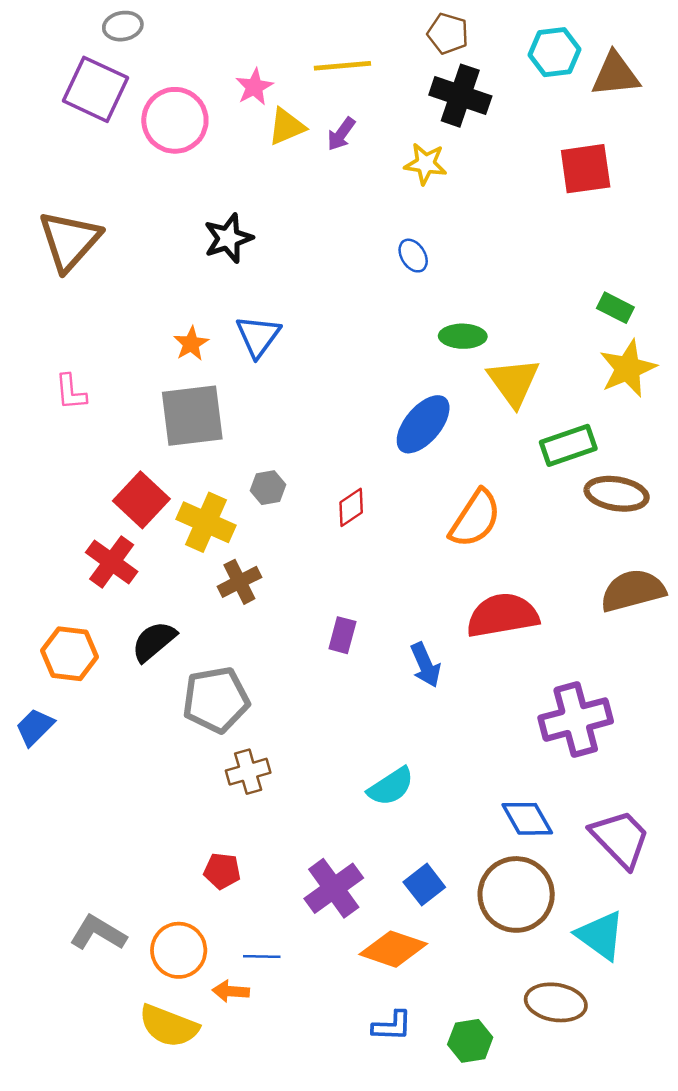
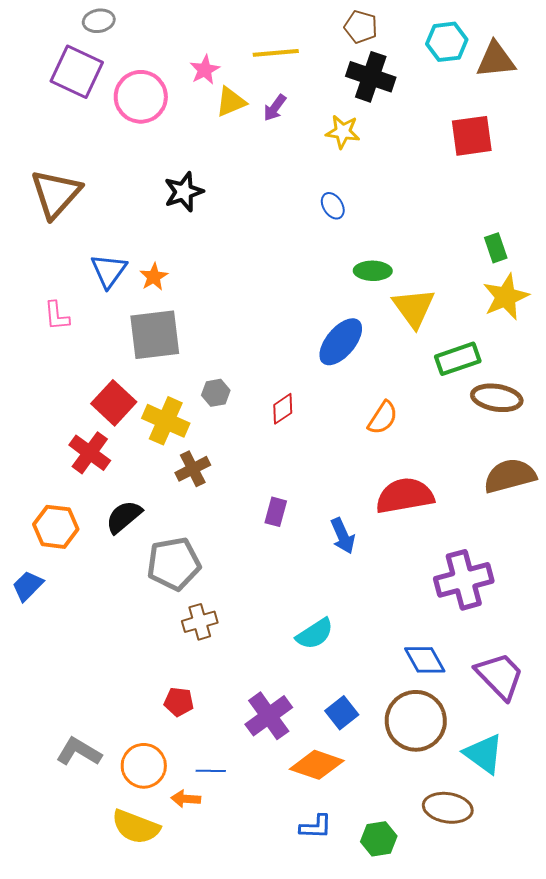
green rectangle: (615, 308) -> (496, 248), turned 44
blue triangle: (258, 336) -> (109, 271), moved
orange semicircle: (475, 519) -> (383, 418), size x0.7

